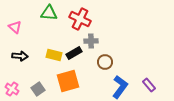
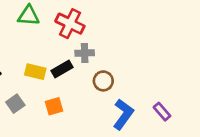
orange square: (68, 81) -> (54, 106), size x0.6
gray square: (38, 89) -> (15, 104), moved

